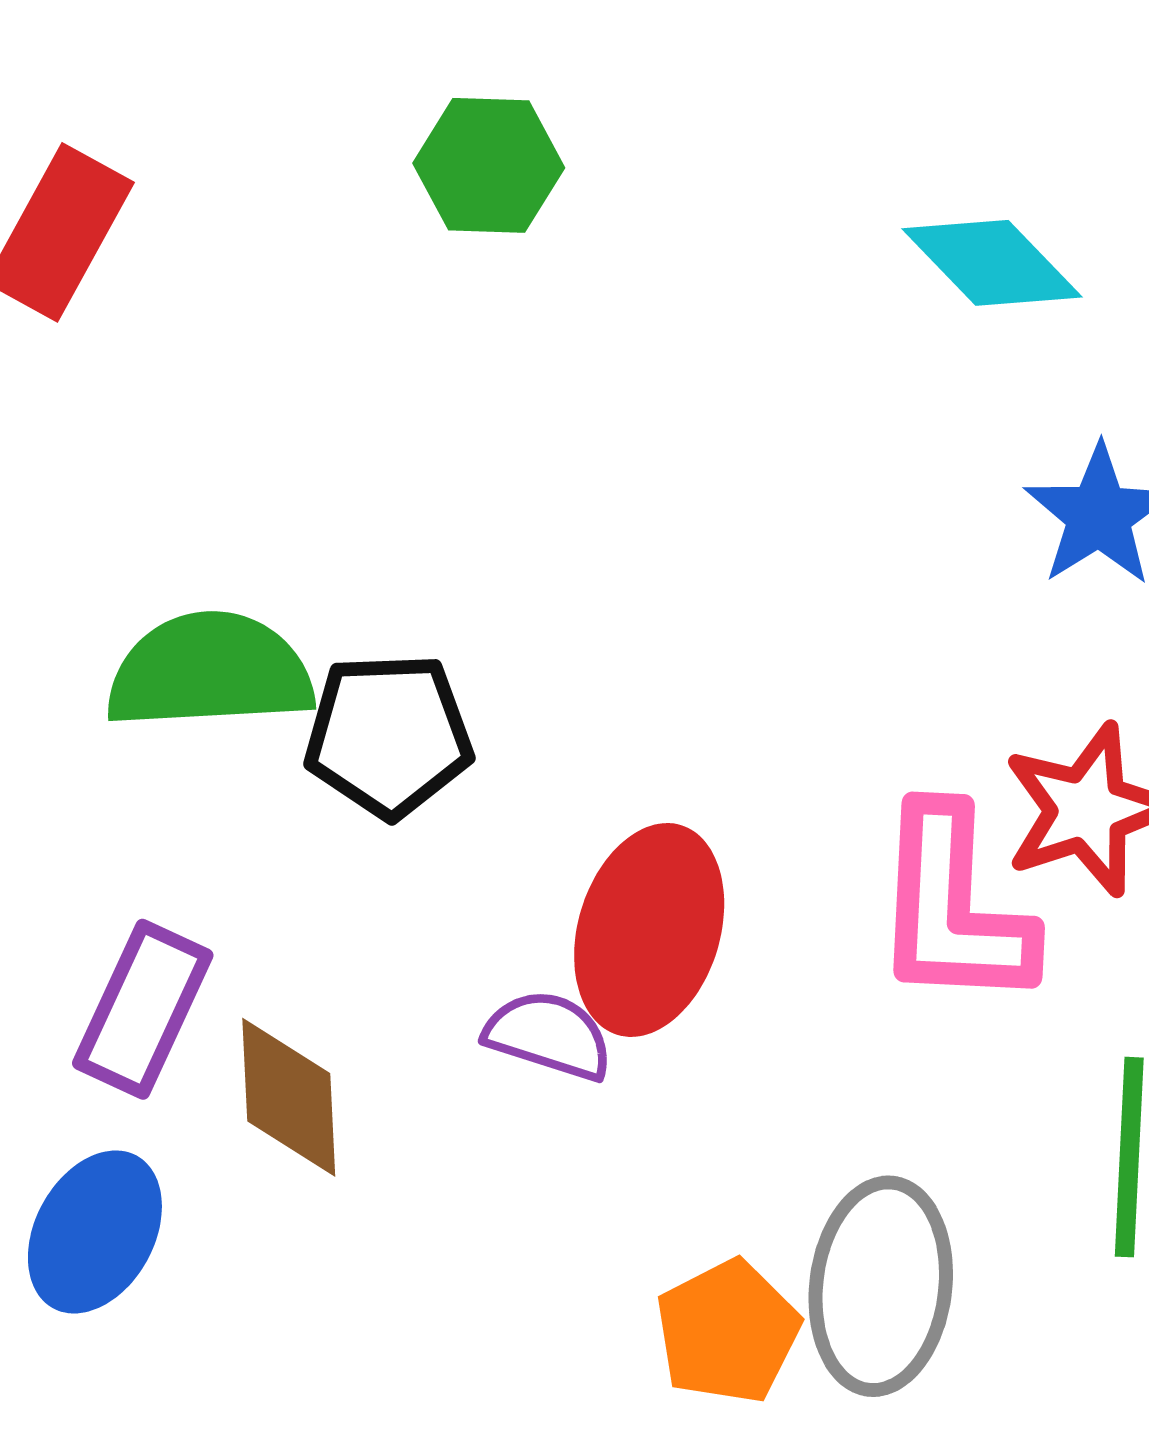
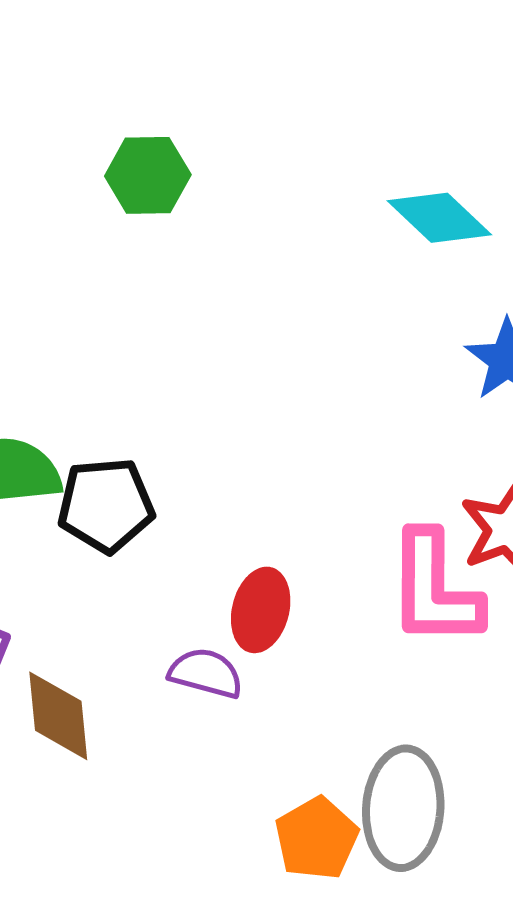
red ellipse: (649, 930) -> (261, 610), size x0.7

